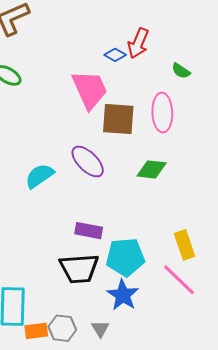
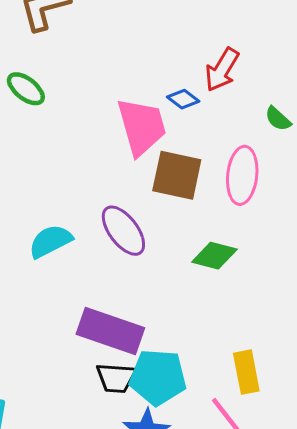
blue diamond: (115, 55) -> (183, 99), moved
purple rectangle: (89, 231) -> (110, 331), size x1.6
black trapezoid: (79, 268) -> (116, 378), moved, size x0.7

